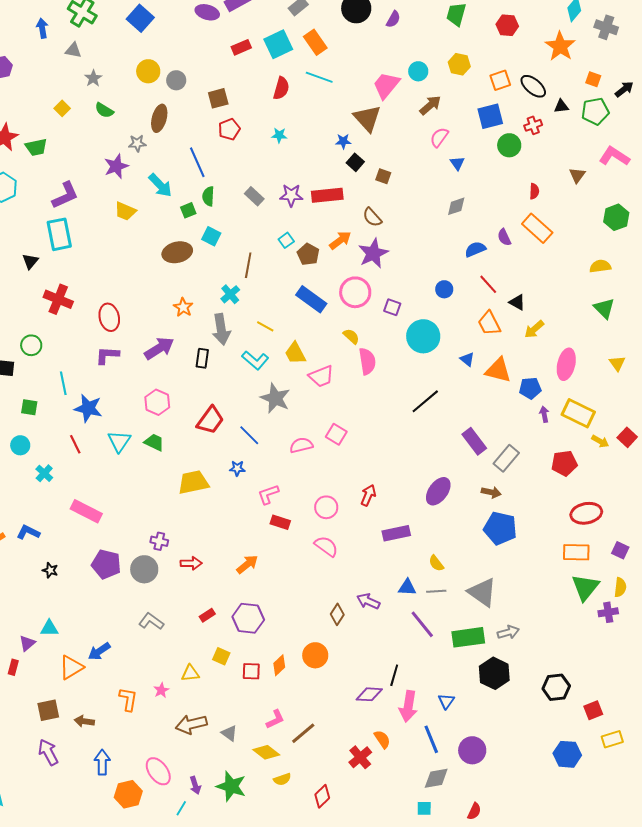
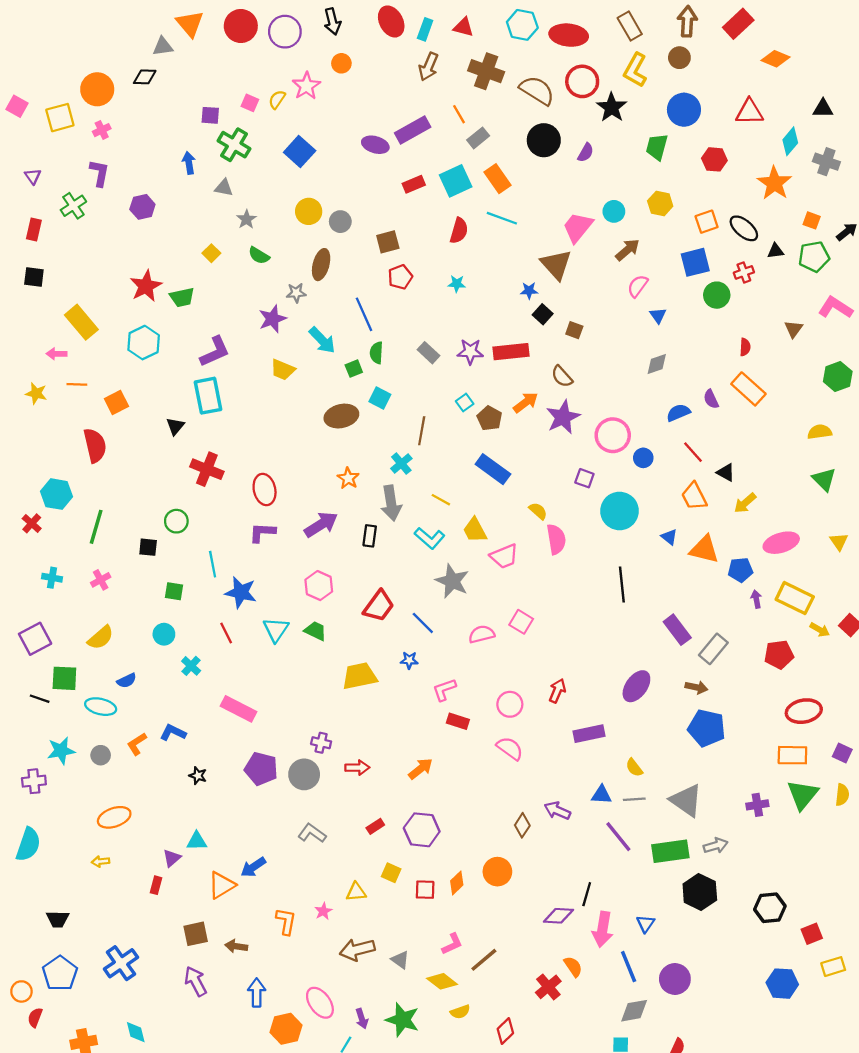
pink circle: (355, 292) -> (613, 435), moved
pink ellipse: (566, 364) -> (781, 543), turned 60
black line: (425, 401) -> (622, 584), turned -56
purple cross: (608, 612) -> (757, 805), moved

